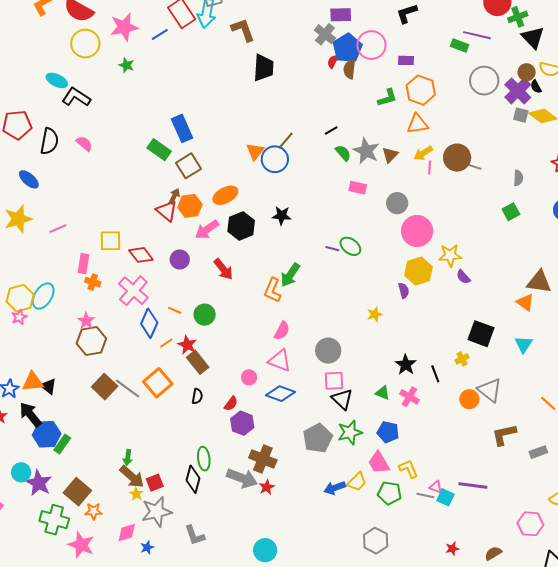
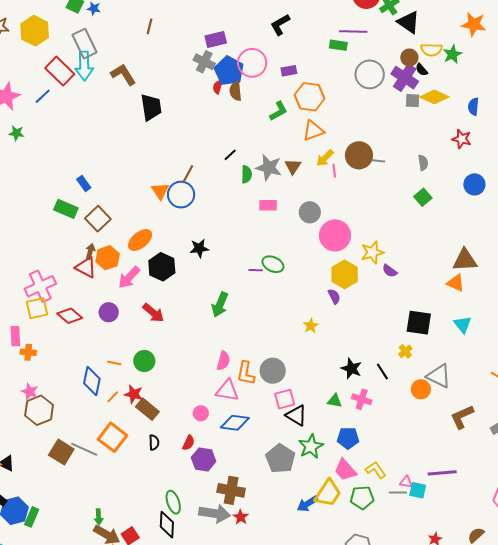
blue rectangle: (182, 128) -> (84, 184), size x0.6
green semicircle: (343, 153) -> (247, 174), turned 54
orange L-shape: (273, 290) -> (246, 373), moved
pink cross: (133, 291) -> (40, 286), moved, turned 36
yellow trapezoid: (357, 482) -> (328, 493), size x1.4

